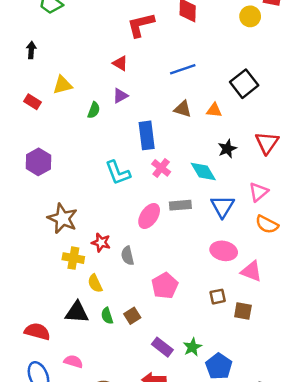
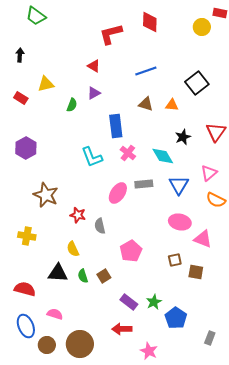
yellow cross: (73, 258) -> (27, 236), moved

